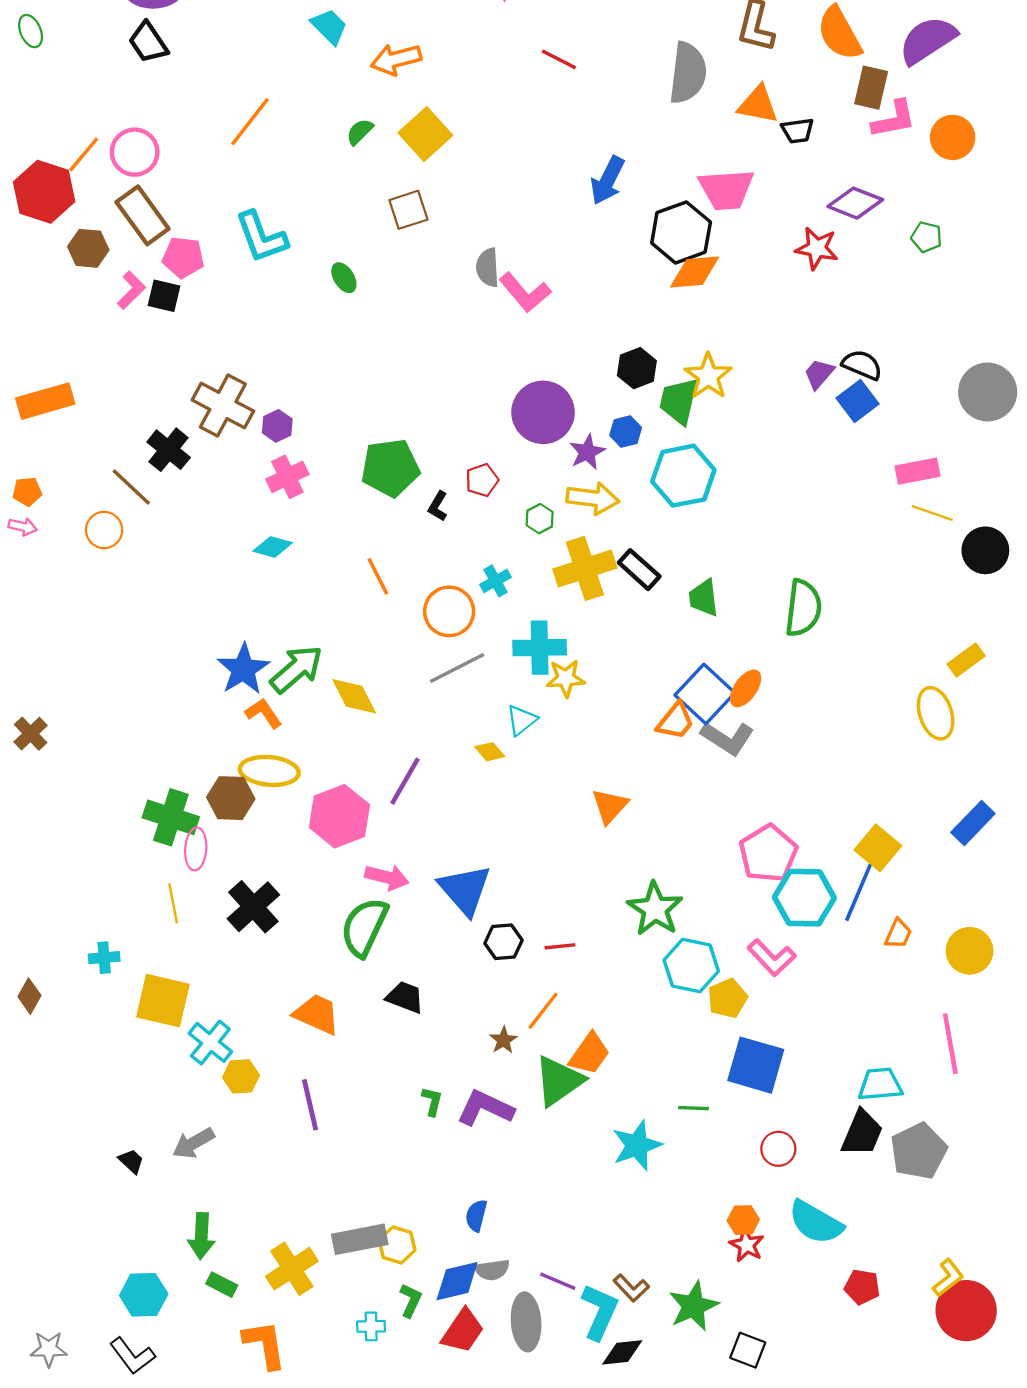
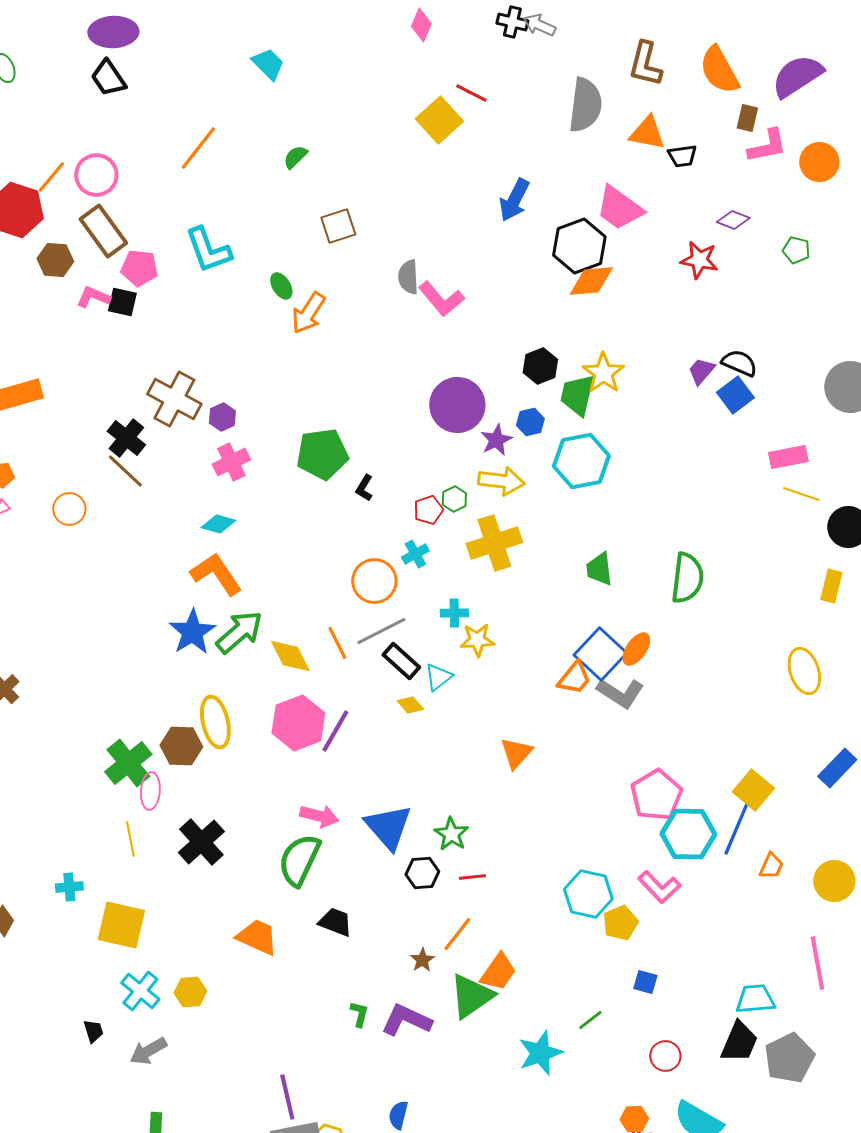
orange arrow: (396, 59) -> (308, 313), moved, turned -42
brown rectangle: (871, 88) -> (747, 118), size x0.7
yellow square: (425, 134) -> (439, 120), moved
pink trapezoid: (726, 189) -> (619, 208), turned 40
purple diamond: (855, 203) -> (733, 220), size x0.7
pink L-shape: (131, 290) -> (93, 297), turned -112
red pentagon: (482, 480) -> (428, 510), moved
brown line: (131, 487) -> (125, 471), moved
black rectangle: (639, 570) -> (401, 661), moved
orange line: (378, 576) -> (337, 643), moved
cyan cross: (540, 648) -> (454, 613), size x0.6
yellow rectangle: (966, 660) -> (831, 586), moved, turned -40
orange L-shape: (264, 713) -> (216, 574), moved, size x1.6
yellow ellipse: (269, 771) -> (215, 722), turned 72
pink hexagon: (339, 816) -> (298, 723), moved
green cross: (171, 817) -> (128, 763), turned 33
green star: (655, 909) -> (451, 834), moved, size x0.7
cyan cross: (210, 1042) -> (140, 991), moved
blue square: (756, 1065) -> (645, 982), size x0.5
purple line: (310, 1105) -> (287, 1097), moved
green line: (693, 1108) -> (590, 1020), turned -40
black trapezoid: (131, 1161) -> (93, 1031), moved, turned 30

